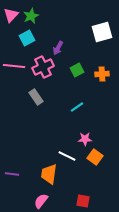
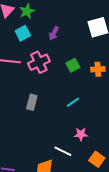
purple arrow: (58, 48) -> (54, 33), moved
gray rectangle: (36, 97) -> (32, 102), moved, turned 49
orange square: (95, 157) -> (97, 159), moved

